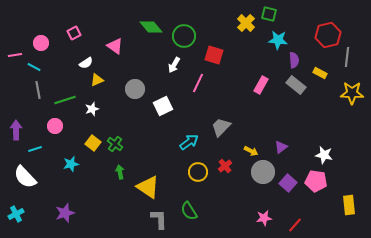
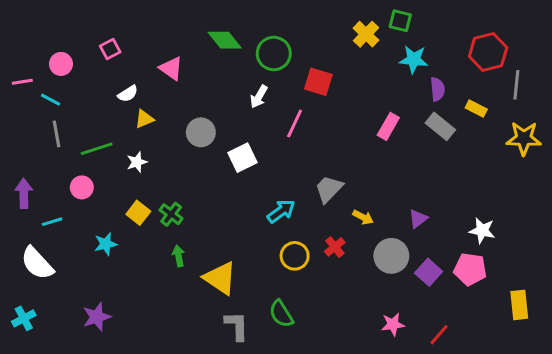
yellow arrow: (251, 151) -> (363, 217), moved

